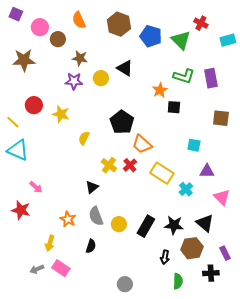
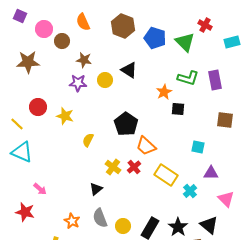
black star: (174, 225) -> (178, 227), turned 30

